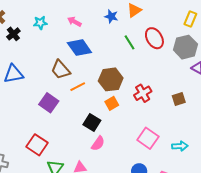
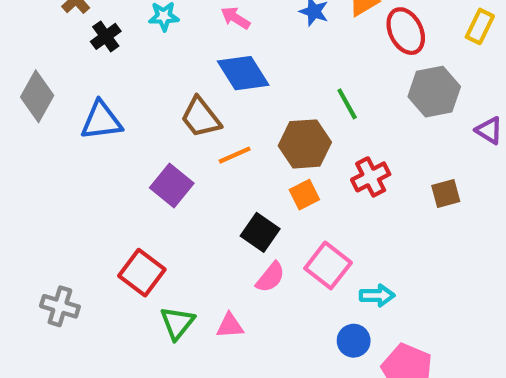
red ellipse: (154, 38) -> (406, 31), moved
green line: (129, 42) -> (347, 104), moved
gray hexagon: (185, 47) -> (434, 92), moved
pink square: (148, 138) -> (328, 265), moved
cyan arrow: (180, 146) -> (377, 295), moved

